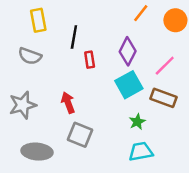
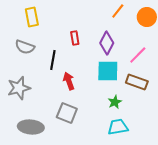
black line: (74, 37) -> (53, 60), moved
red rectangle: (90, 60) -> (75, 38), moved
cyan square: (129, 85) -> (108, 71), turned 30
red arrow: (68, 103) -> (69, 81), moved

